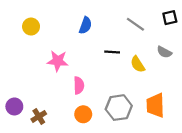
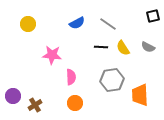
gray line: (135, 24) -> (108, 24), moved
blue semicircle: (85, 25) -> (77, 23), turned 42
yellow semicircle: (138, 64) -> (123, 48), moved
gray hexagon: (119, 108) -> (112, 80), moved

